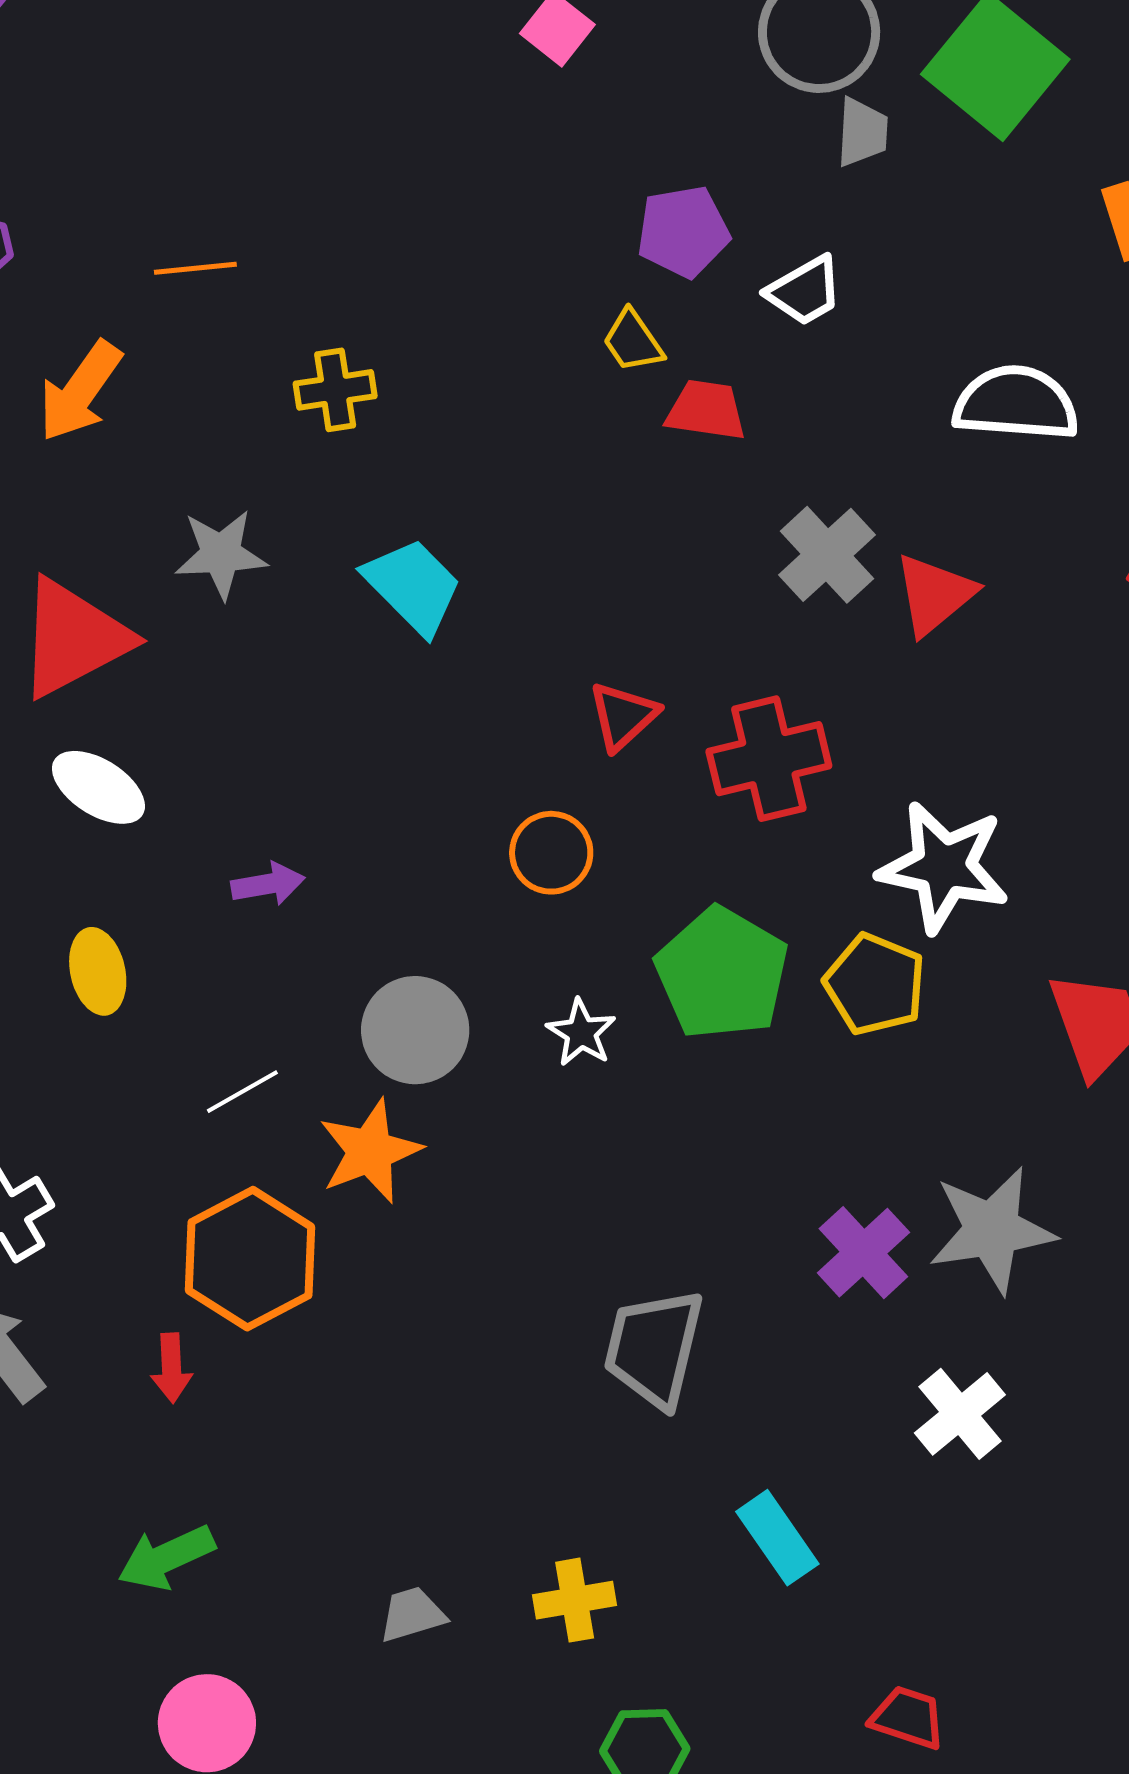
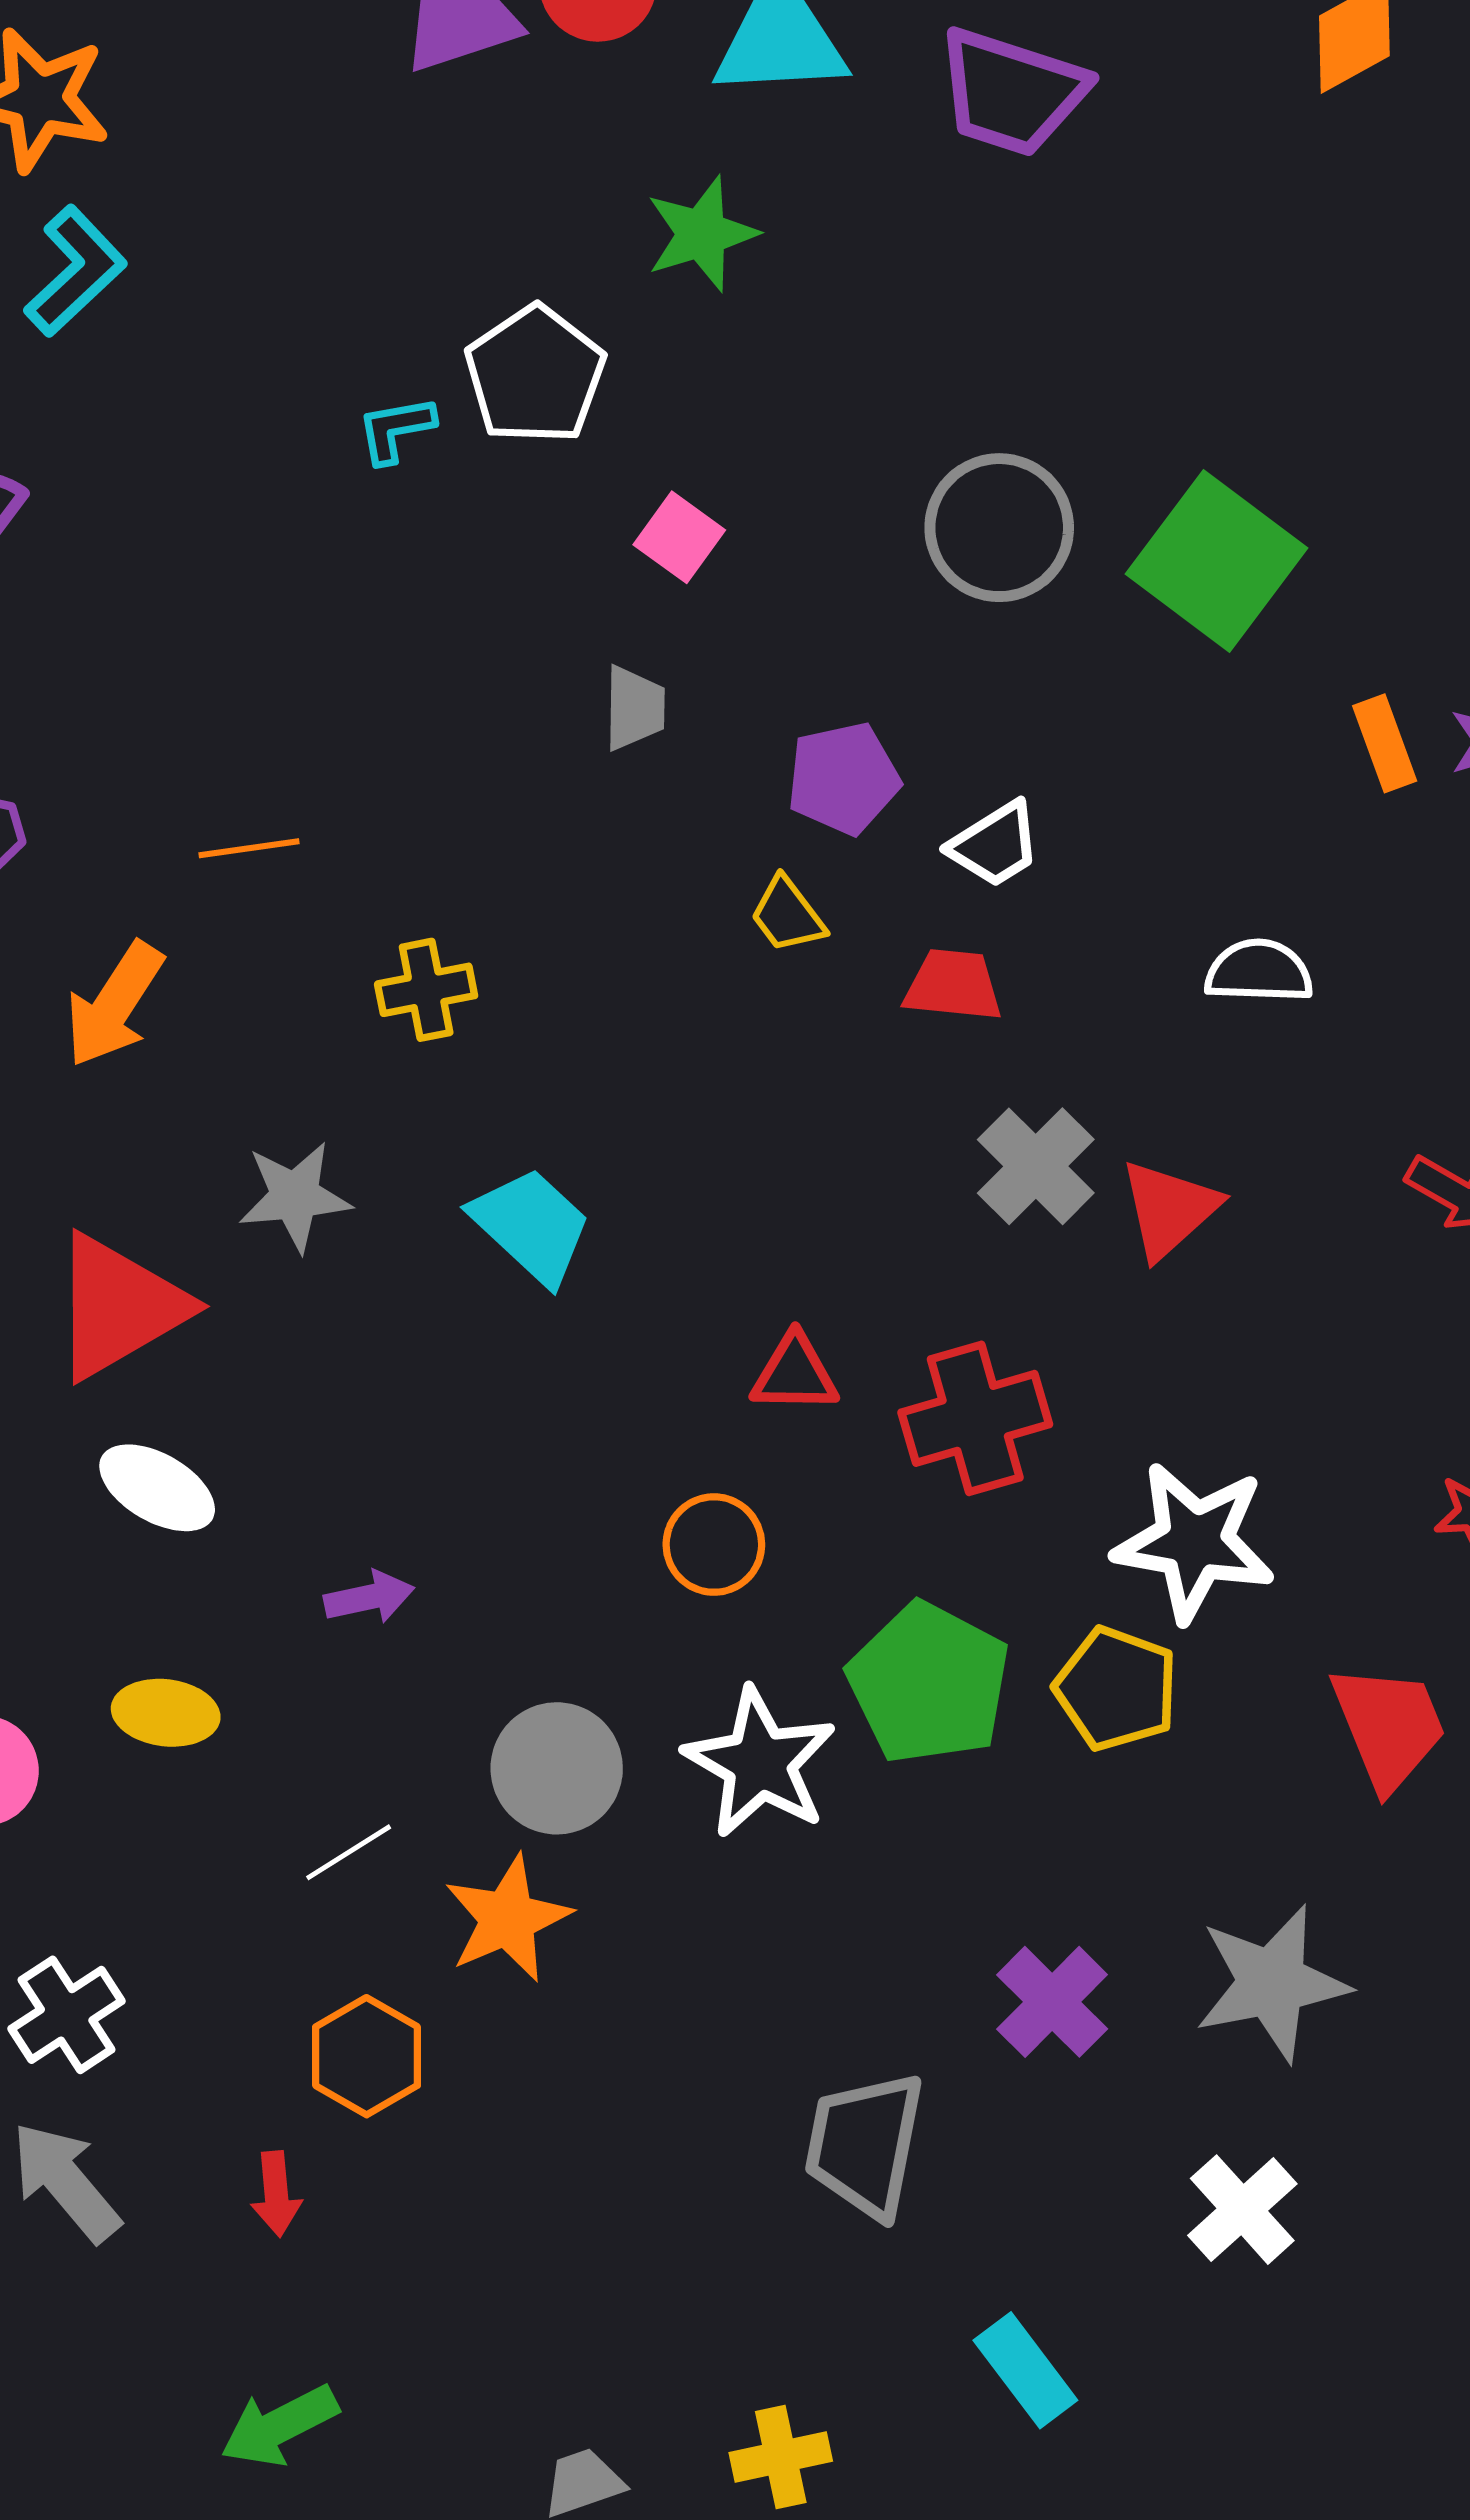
gray trapezoid: (862, 132) -> (634, 708), moved
white semicircle: (1016, 403) -> (1259, 971), size x0.7
red trapezoid: (706, 410) -> (953, 985), moved
red triangle: (623, 716) -> (795, 1374), turned 46
yellow ellipse: (98, 971) -> (166, 1713), turned -68
white star: (581, 1033) -> (760, 1763), size x1.8
purple cross: (863, 1253) -> (1052, 2002), moved
orange hexagon: (250, 1259) -> (367, 2056), size x0.7

